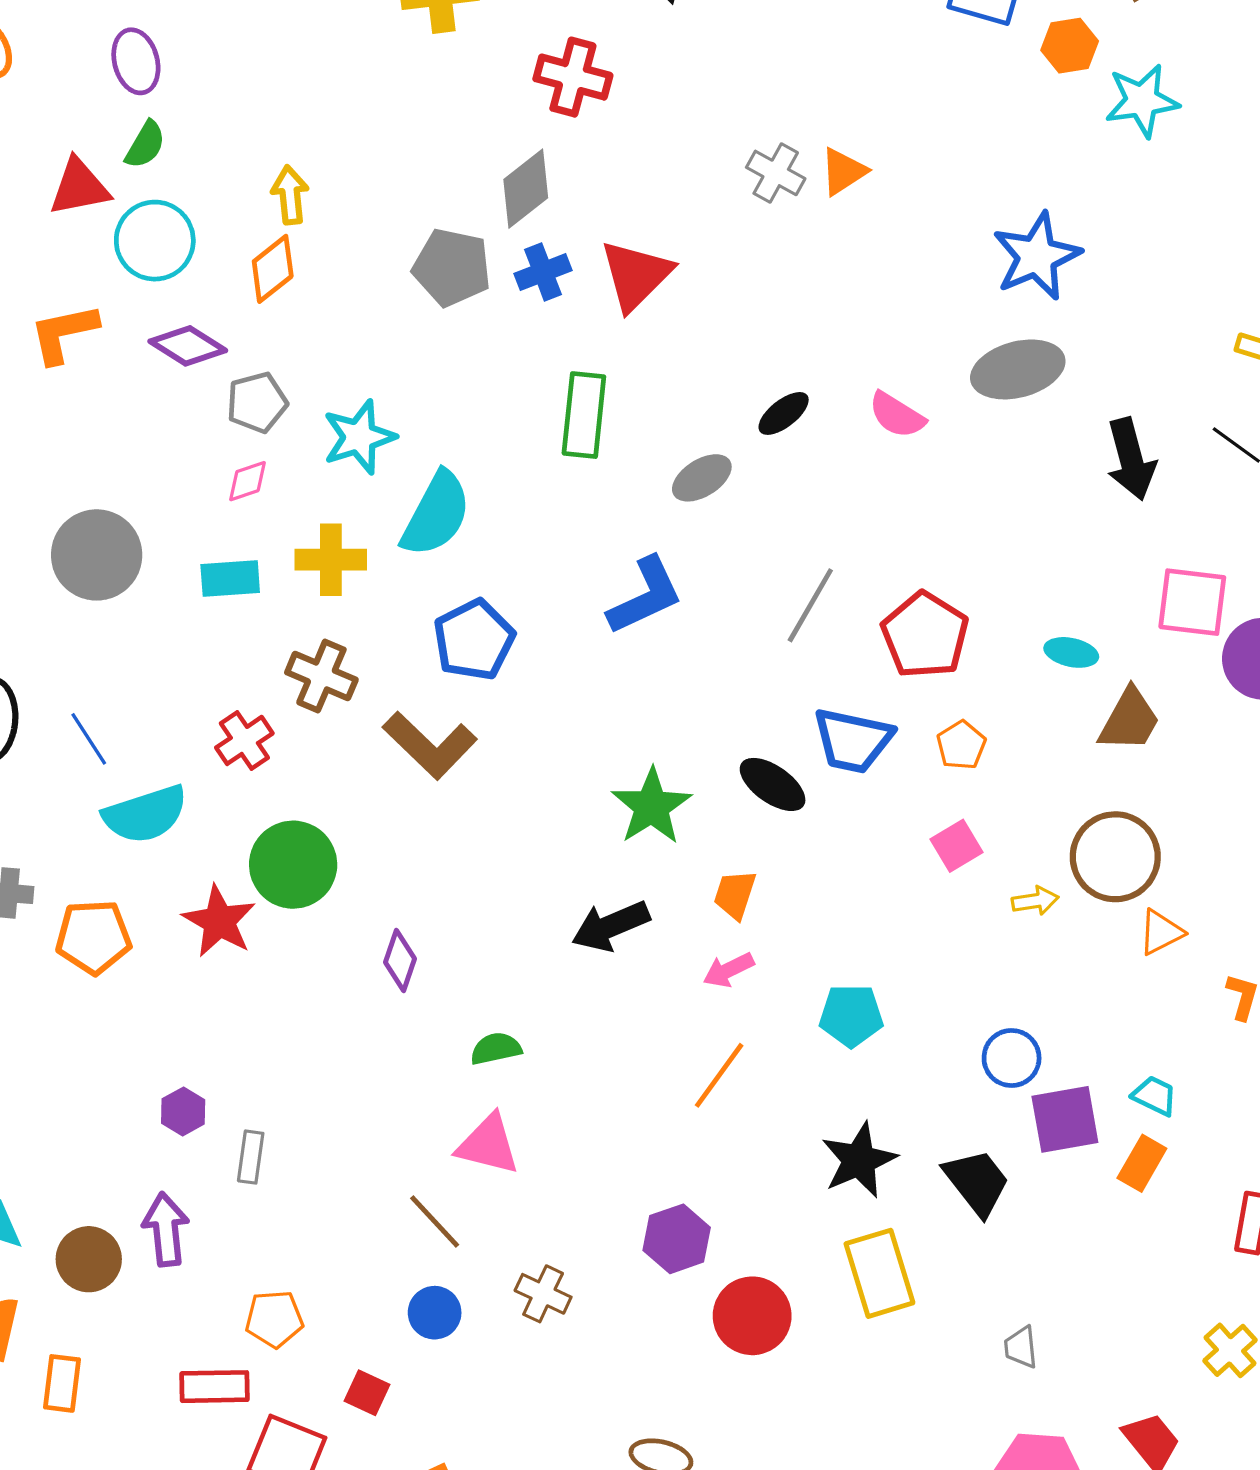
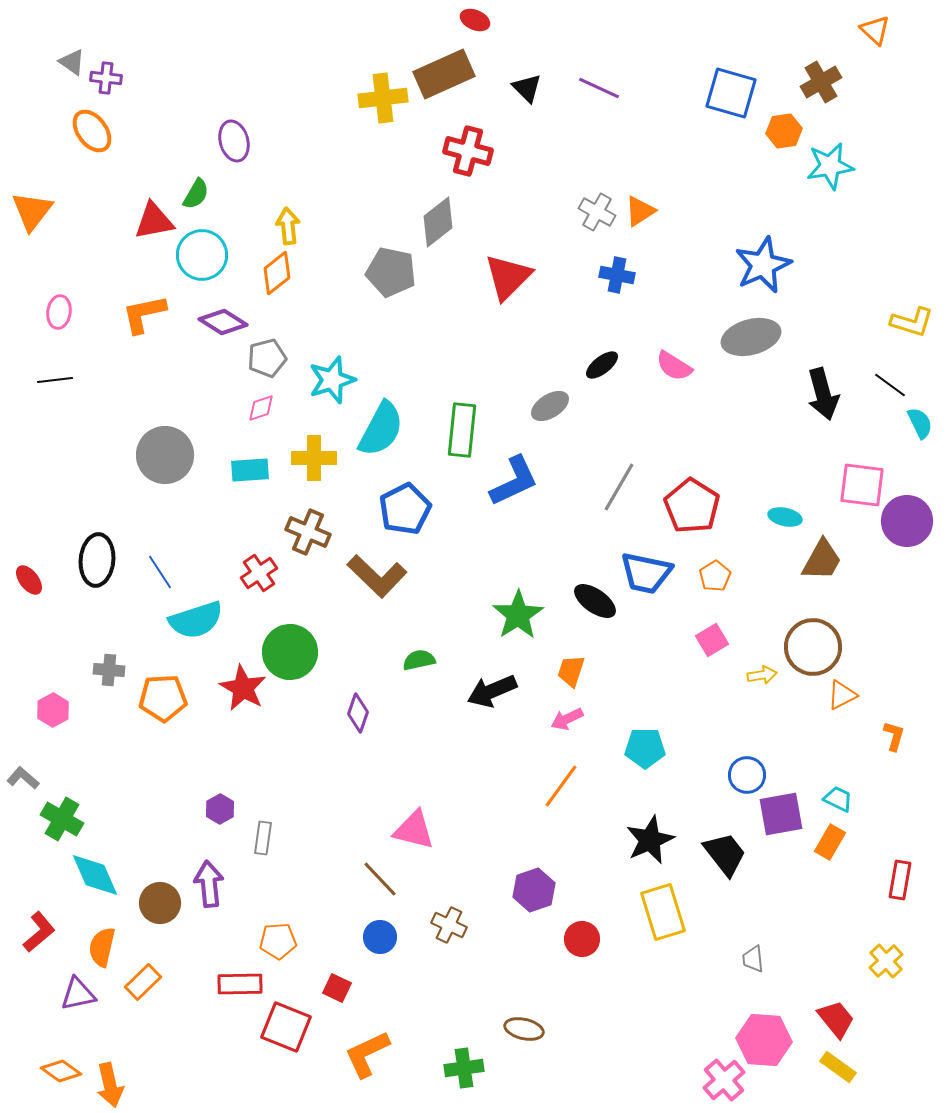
purple ellipse: (136, 61) -> (234, 141), moved
blue cross: (543, 272) -> (617, 275), moved, turned 32
green rectangle: (584, 415) -> (462, 430), moved
green semicircle: (496, 1049) -> (419, 660), moved
red circle: (752, 1316) -> (582, 939), size x0.7
orange rectangle: (62, 1383) -> (143, 982), turned 39

